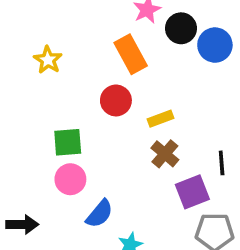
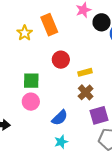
orange rectangle: (131, 54) -> (49, 25), moved
blue semicircle: (99, 214) -> (60, 118), moved

